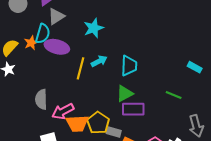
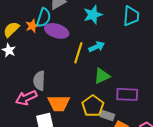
cyan trapezoid: (129, 66) -> (131, 16), moved
green triangle: (125, 93) -> (102, 76), moved
pink arrow: (63, 111) -> (26, 98), moved
orange trapezoid: (77, 123) -> (59, 103), moved

